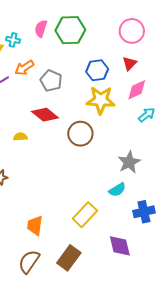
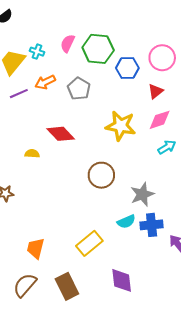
blue hexagon: (97, 70) -> (127, 68), moved
gray pentagon: (51, 81) -> (79, 89), moved
brown circle: (80, 134) -> (101, 175), moved
blue cross: (144, 212) -> (152, 225), moved
brown rectangle: (69, 258) -> (67, 286), turned -70

